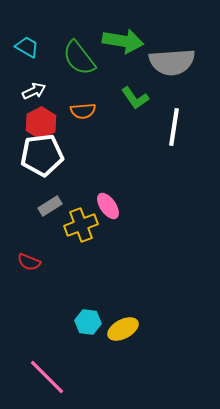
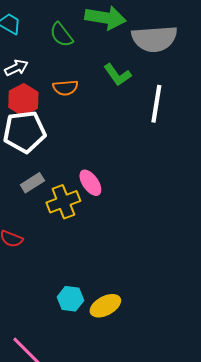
green semicircle: (79, 58) -> (61, 35), size x0.7

